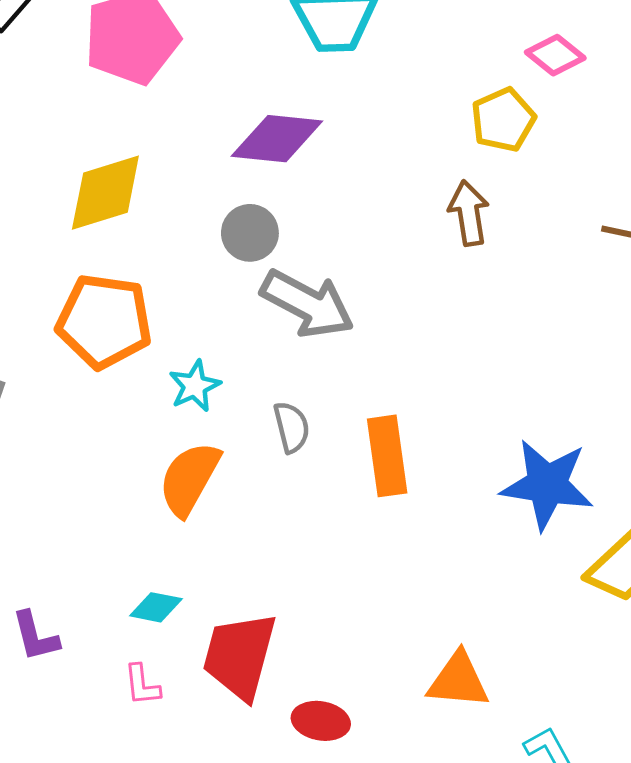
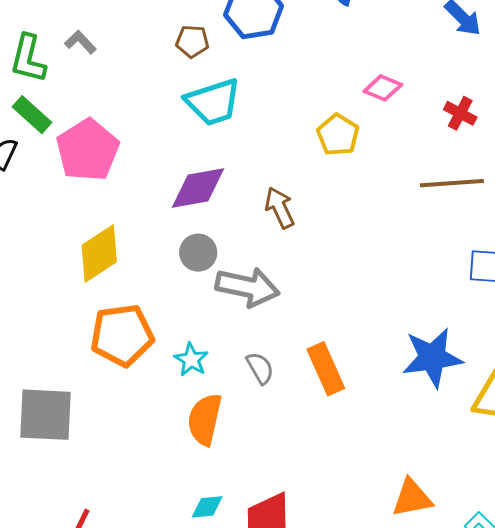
pink diamond: (555, 55) -> (383, 88), moved
brown arrow: (469, 213) -> (280, 208), moved

